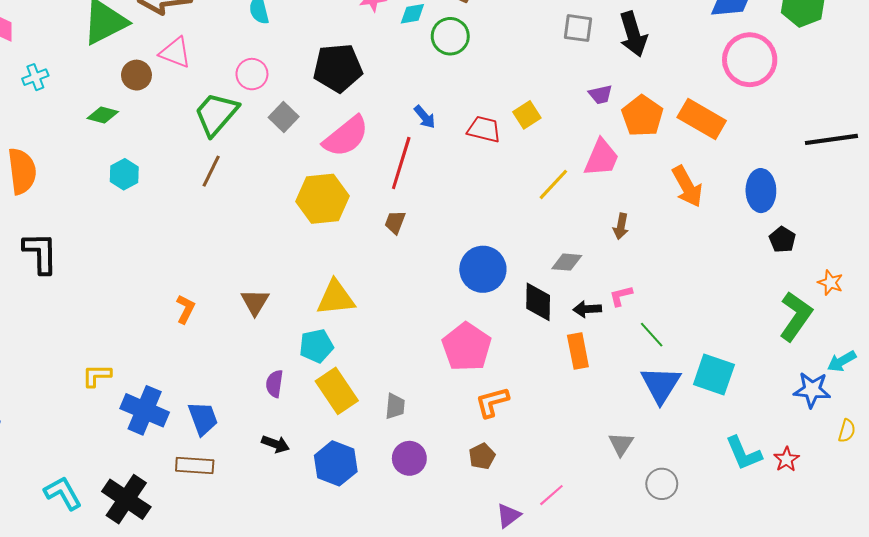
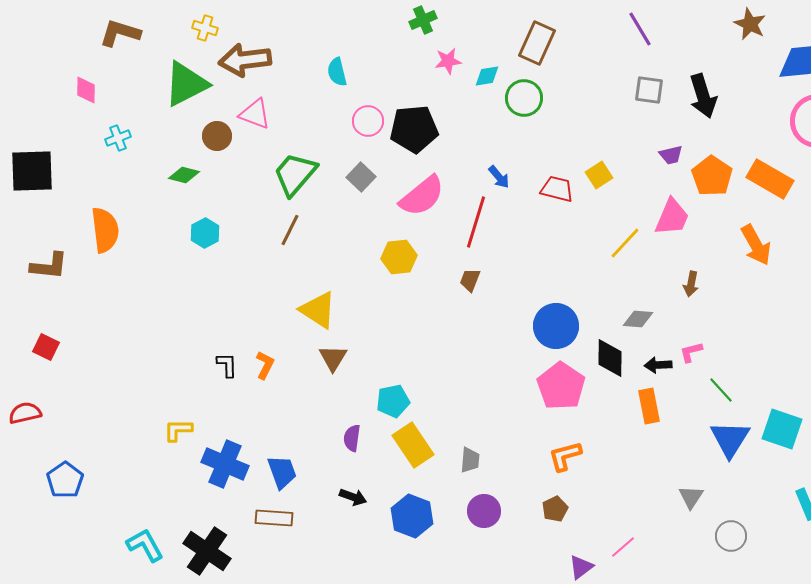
pink circle: (252, 74) -> (368, 121), moved
yellow hexagon: (322, 199) -> (399, 257), size x0.7
black L-shape: (40, 253) -> (227, 365), moved, size x0.6
yellow triangle: (336, 298) -> (318, 310), moved, turned 39
pink pentagon: (467, 347) -> (561, 386), moved

